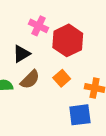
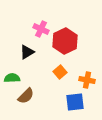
brown semicircle: (30, 79) -> (26, 96), moved

